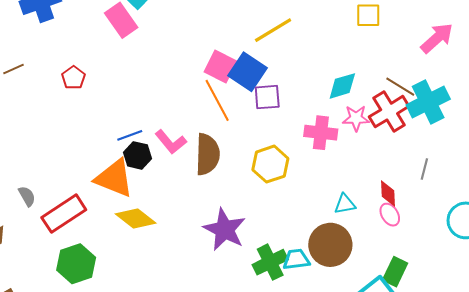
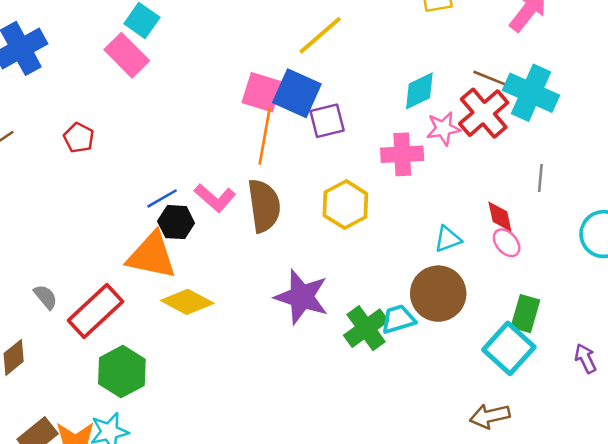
orange line: (217, 100) -> (265, 136), turned 48
cyan cross: (428, 102) -> (531, 93), turned -30

